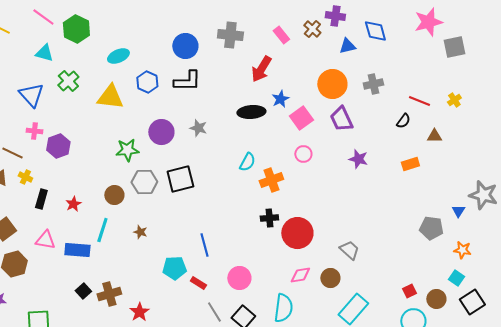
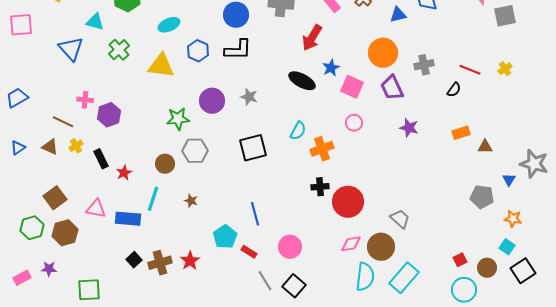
gray cross: (373, 84) -> (424, 65), moved
blue triangle: (31, 95) -> (71, 49), moved
black ellipse: (251, 112) -> (302, 81), turned 32
pink square: (301, 118) -> (352, 87), turned -30
brown triangle: (434, 136) -> (485, 147), moved
yellow cross: (25, 177) -> (76, 146), turned 32
black square: (180, 179) -> (253, 148), moved
black rectangle: (41, 199) -> (101, 159), moved, turned -42
cyan pentagon: (174, 268) -> (225, 237), turned -30
brown circle: (330, 278) -> (381, 247), size x1.4
cyan semicircle: (283, 308) -> (365, 277), moved
red star: (139, 312) -> (190, 261), moved

